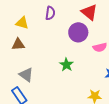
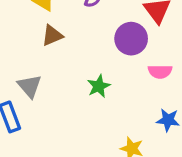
brown triangle: (18, 44) -> (52, 35), moved, turned -32

